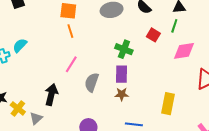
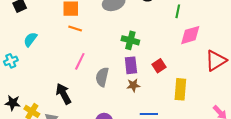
orange line: (70, 31) -> (75, 28), turned -48
red square: (153, 35) -> (159, 66), moved, turned 32
cyan semicircle: (20, 45) -> (30, 39), moved
black arrow: (51, 95) -> (63, 94), turned -35

